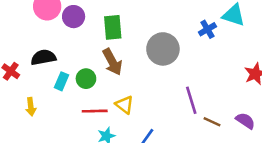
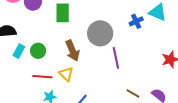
brown arrow: (112, 62) -> (72, 51), moved
purple line: (191, 100) -> (116, 58), moved

